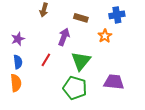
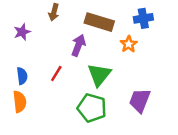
brown rectangle: (81, 18) -> (99, 22), size x1.6
purple star: (18, 39) -> (22, 32), moved
purple trapezoid: (114, 82) -> (140, 100), turned -75

